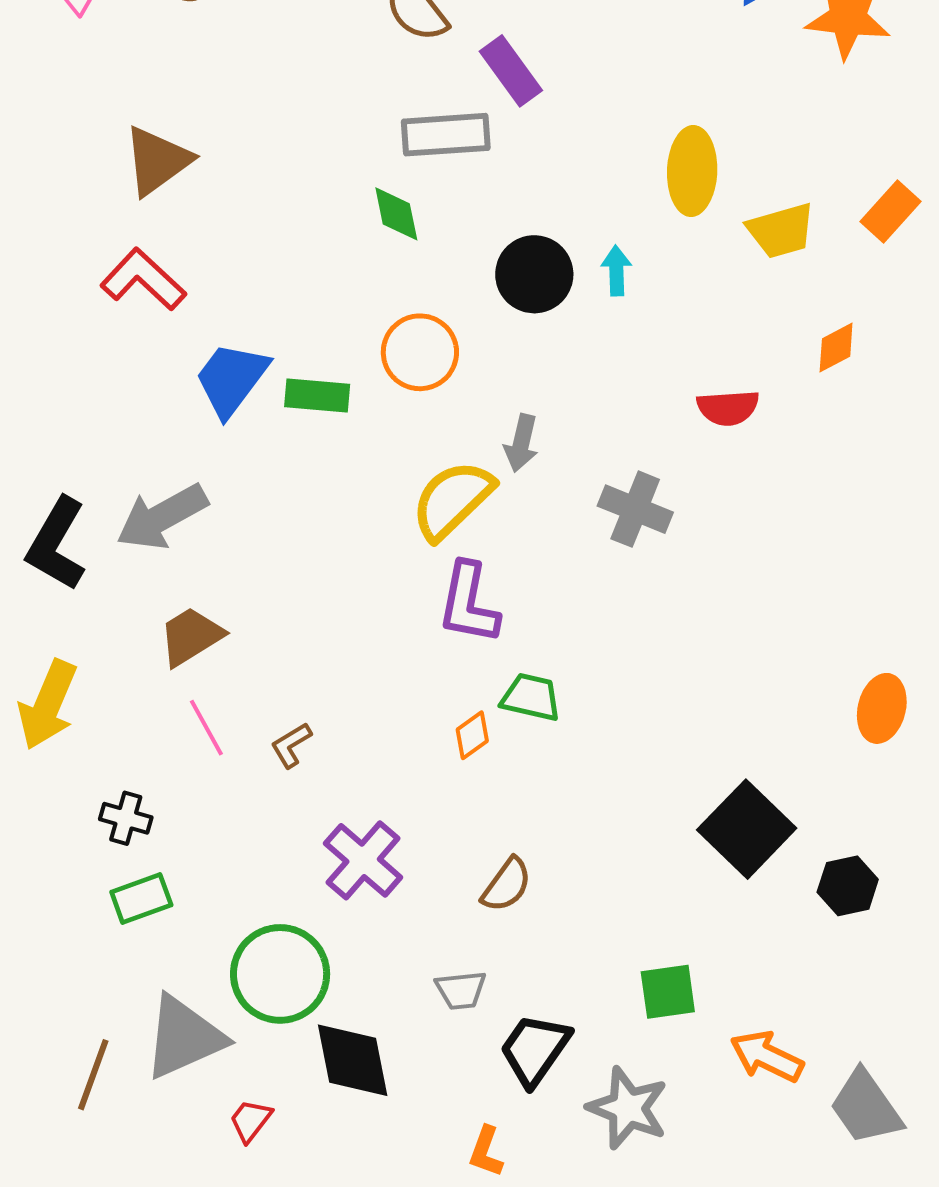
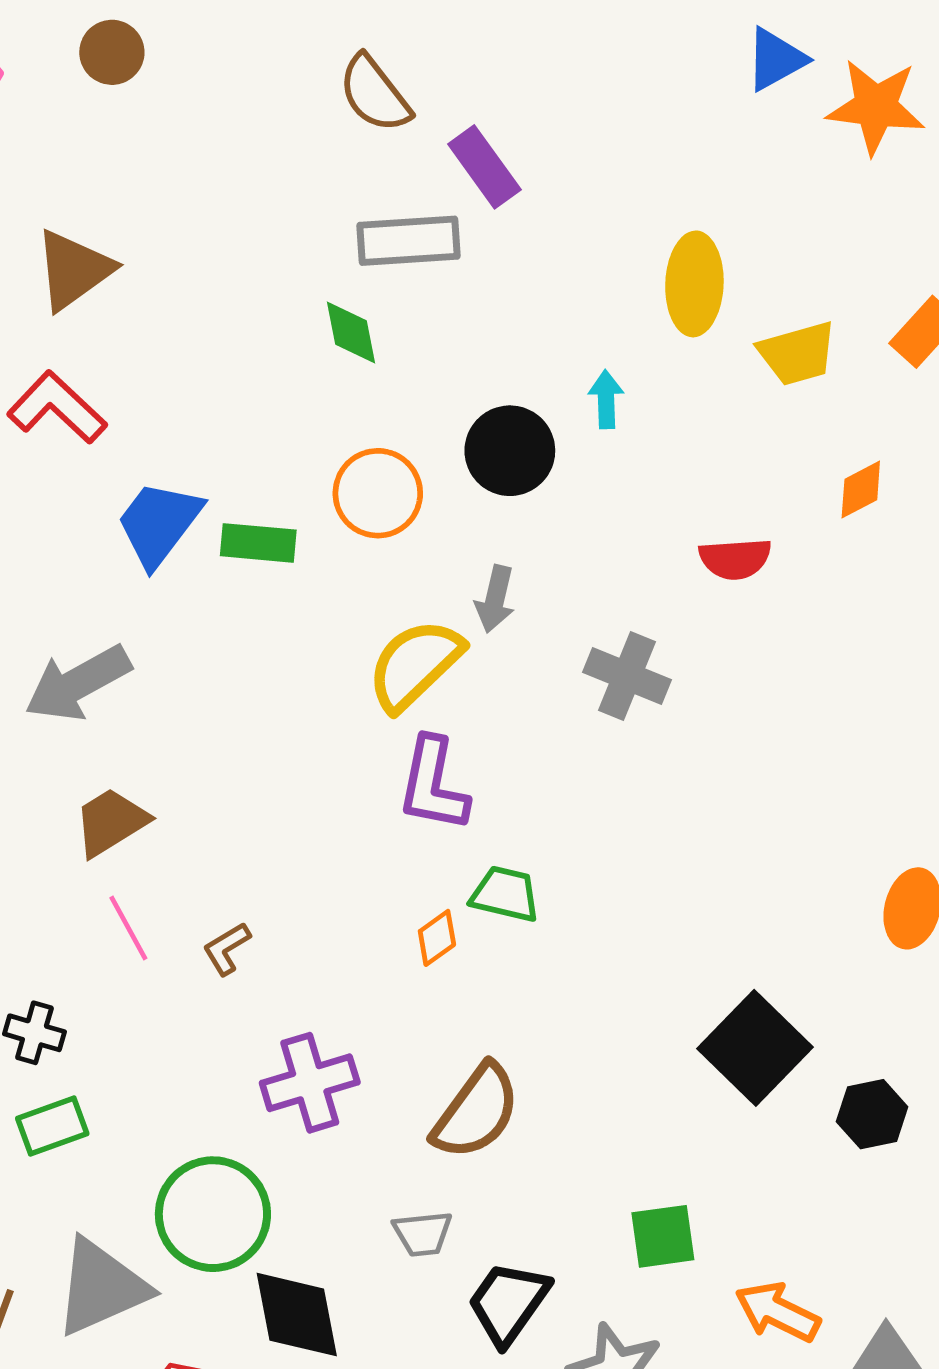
black circle: (534, 274) -> (510, 451), moved
purple cross: (363, 860) -> (310, 1083), turned 32
brown semicircle: (507, 885) -> (476, 1112), size x1.5

